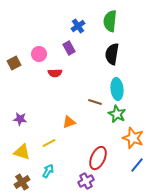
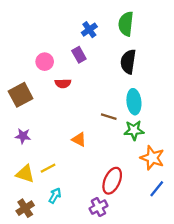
brown square: (14, 63) -> (21, 95), moved, size x1.5
green star: (117, 114) -> (134, 130), turned -30
orange triangle: (69, 122) -> (79, 139), turned 48
yellow line: (49, 143) -> (48, 168), moved

